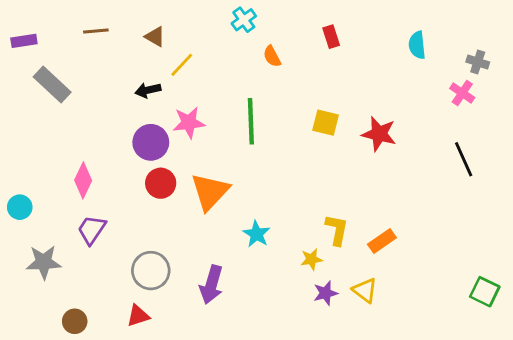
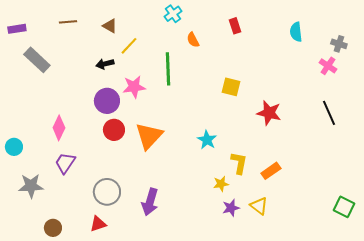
green line: (251, 121) -> (168, 69), moved
red star: (379, 134) -> (269, 113), moved
cyan star: (256, 234) -> (207, 140), moved

